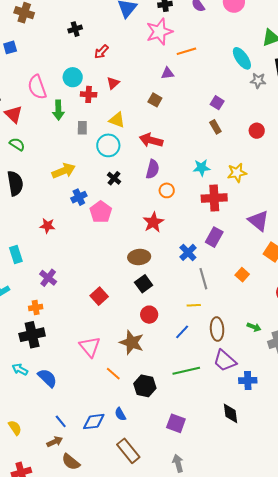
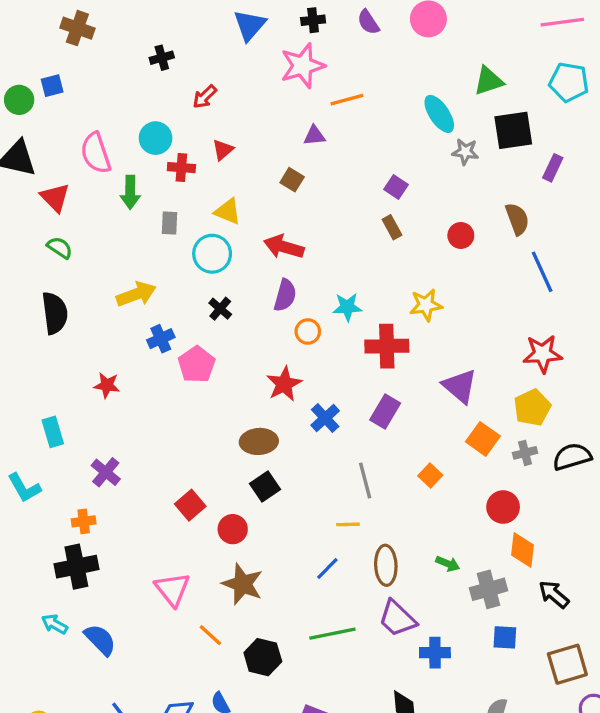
cyan star: (202, 168) -> (347, 307), moved
blue cross: (188, 252) -> (325, 418), moved
red circle: (149, 315) -> (233, 529), moved

